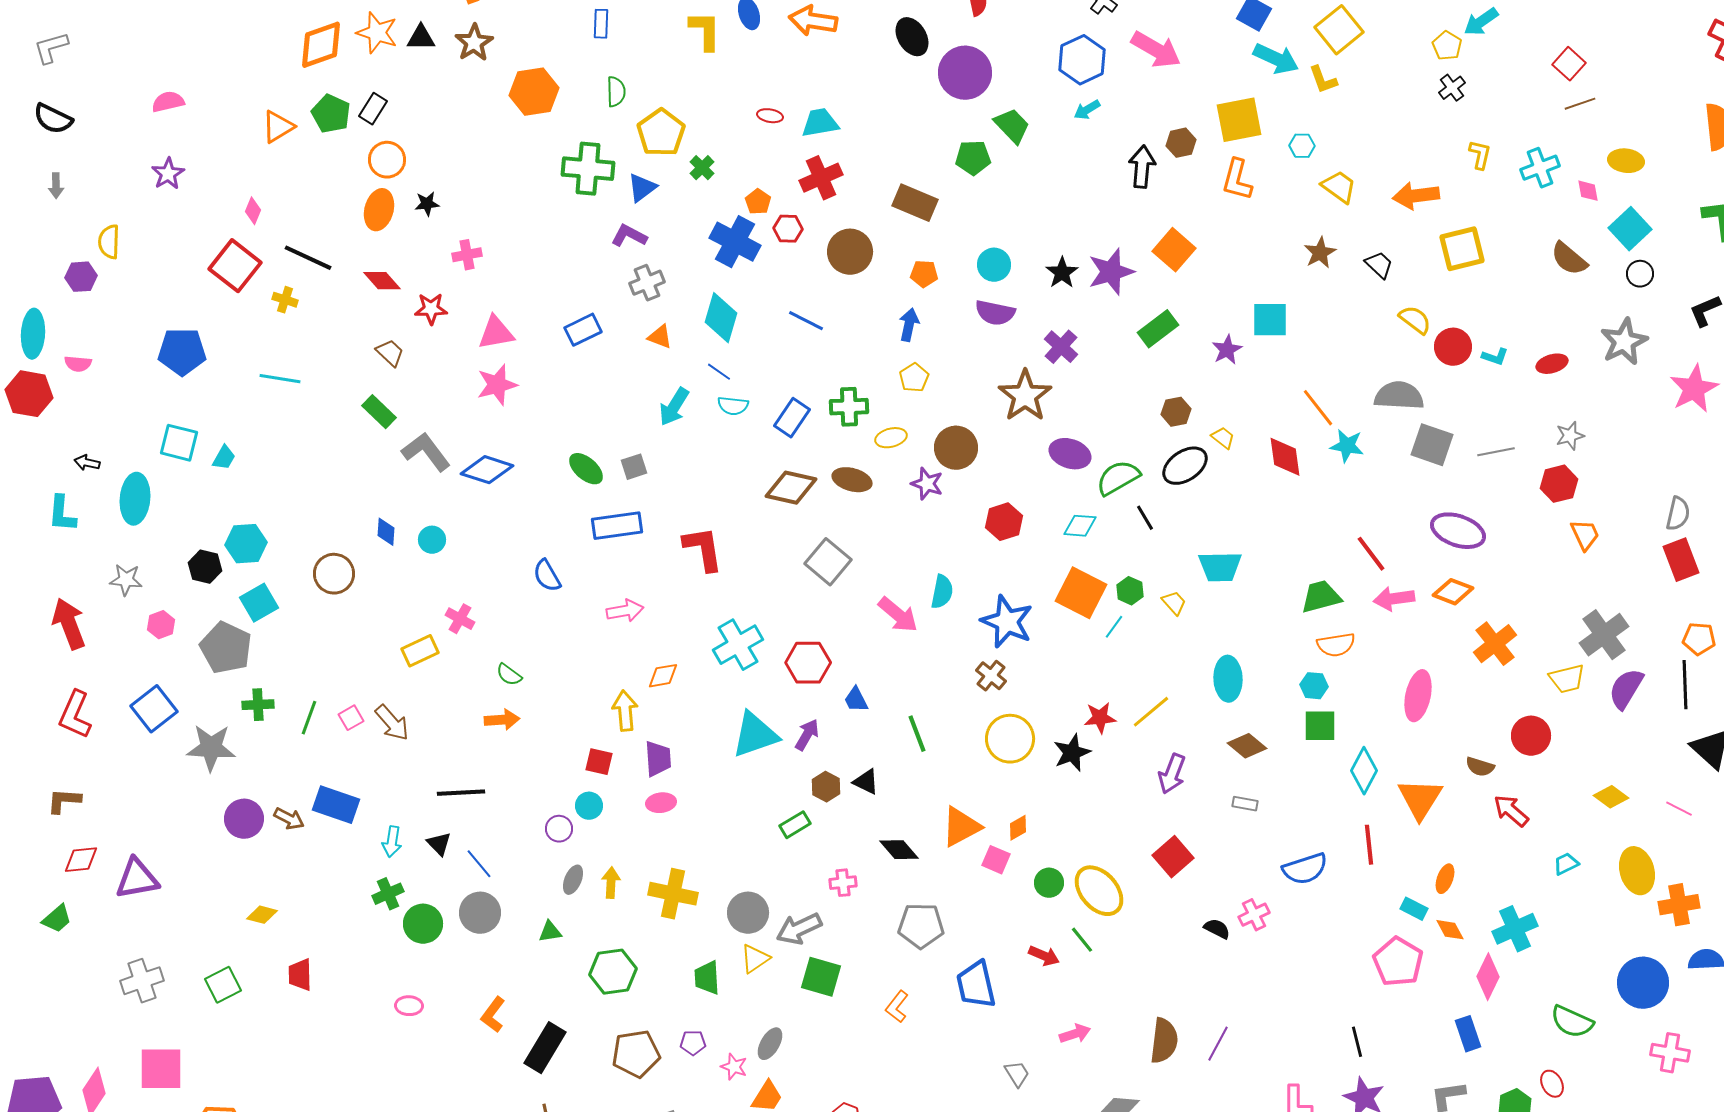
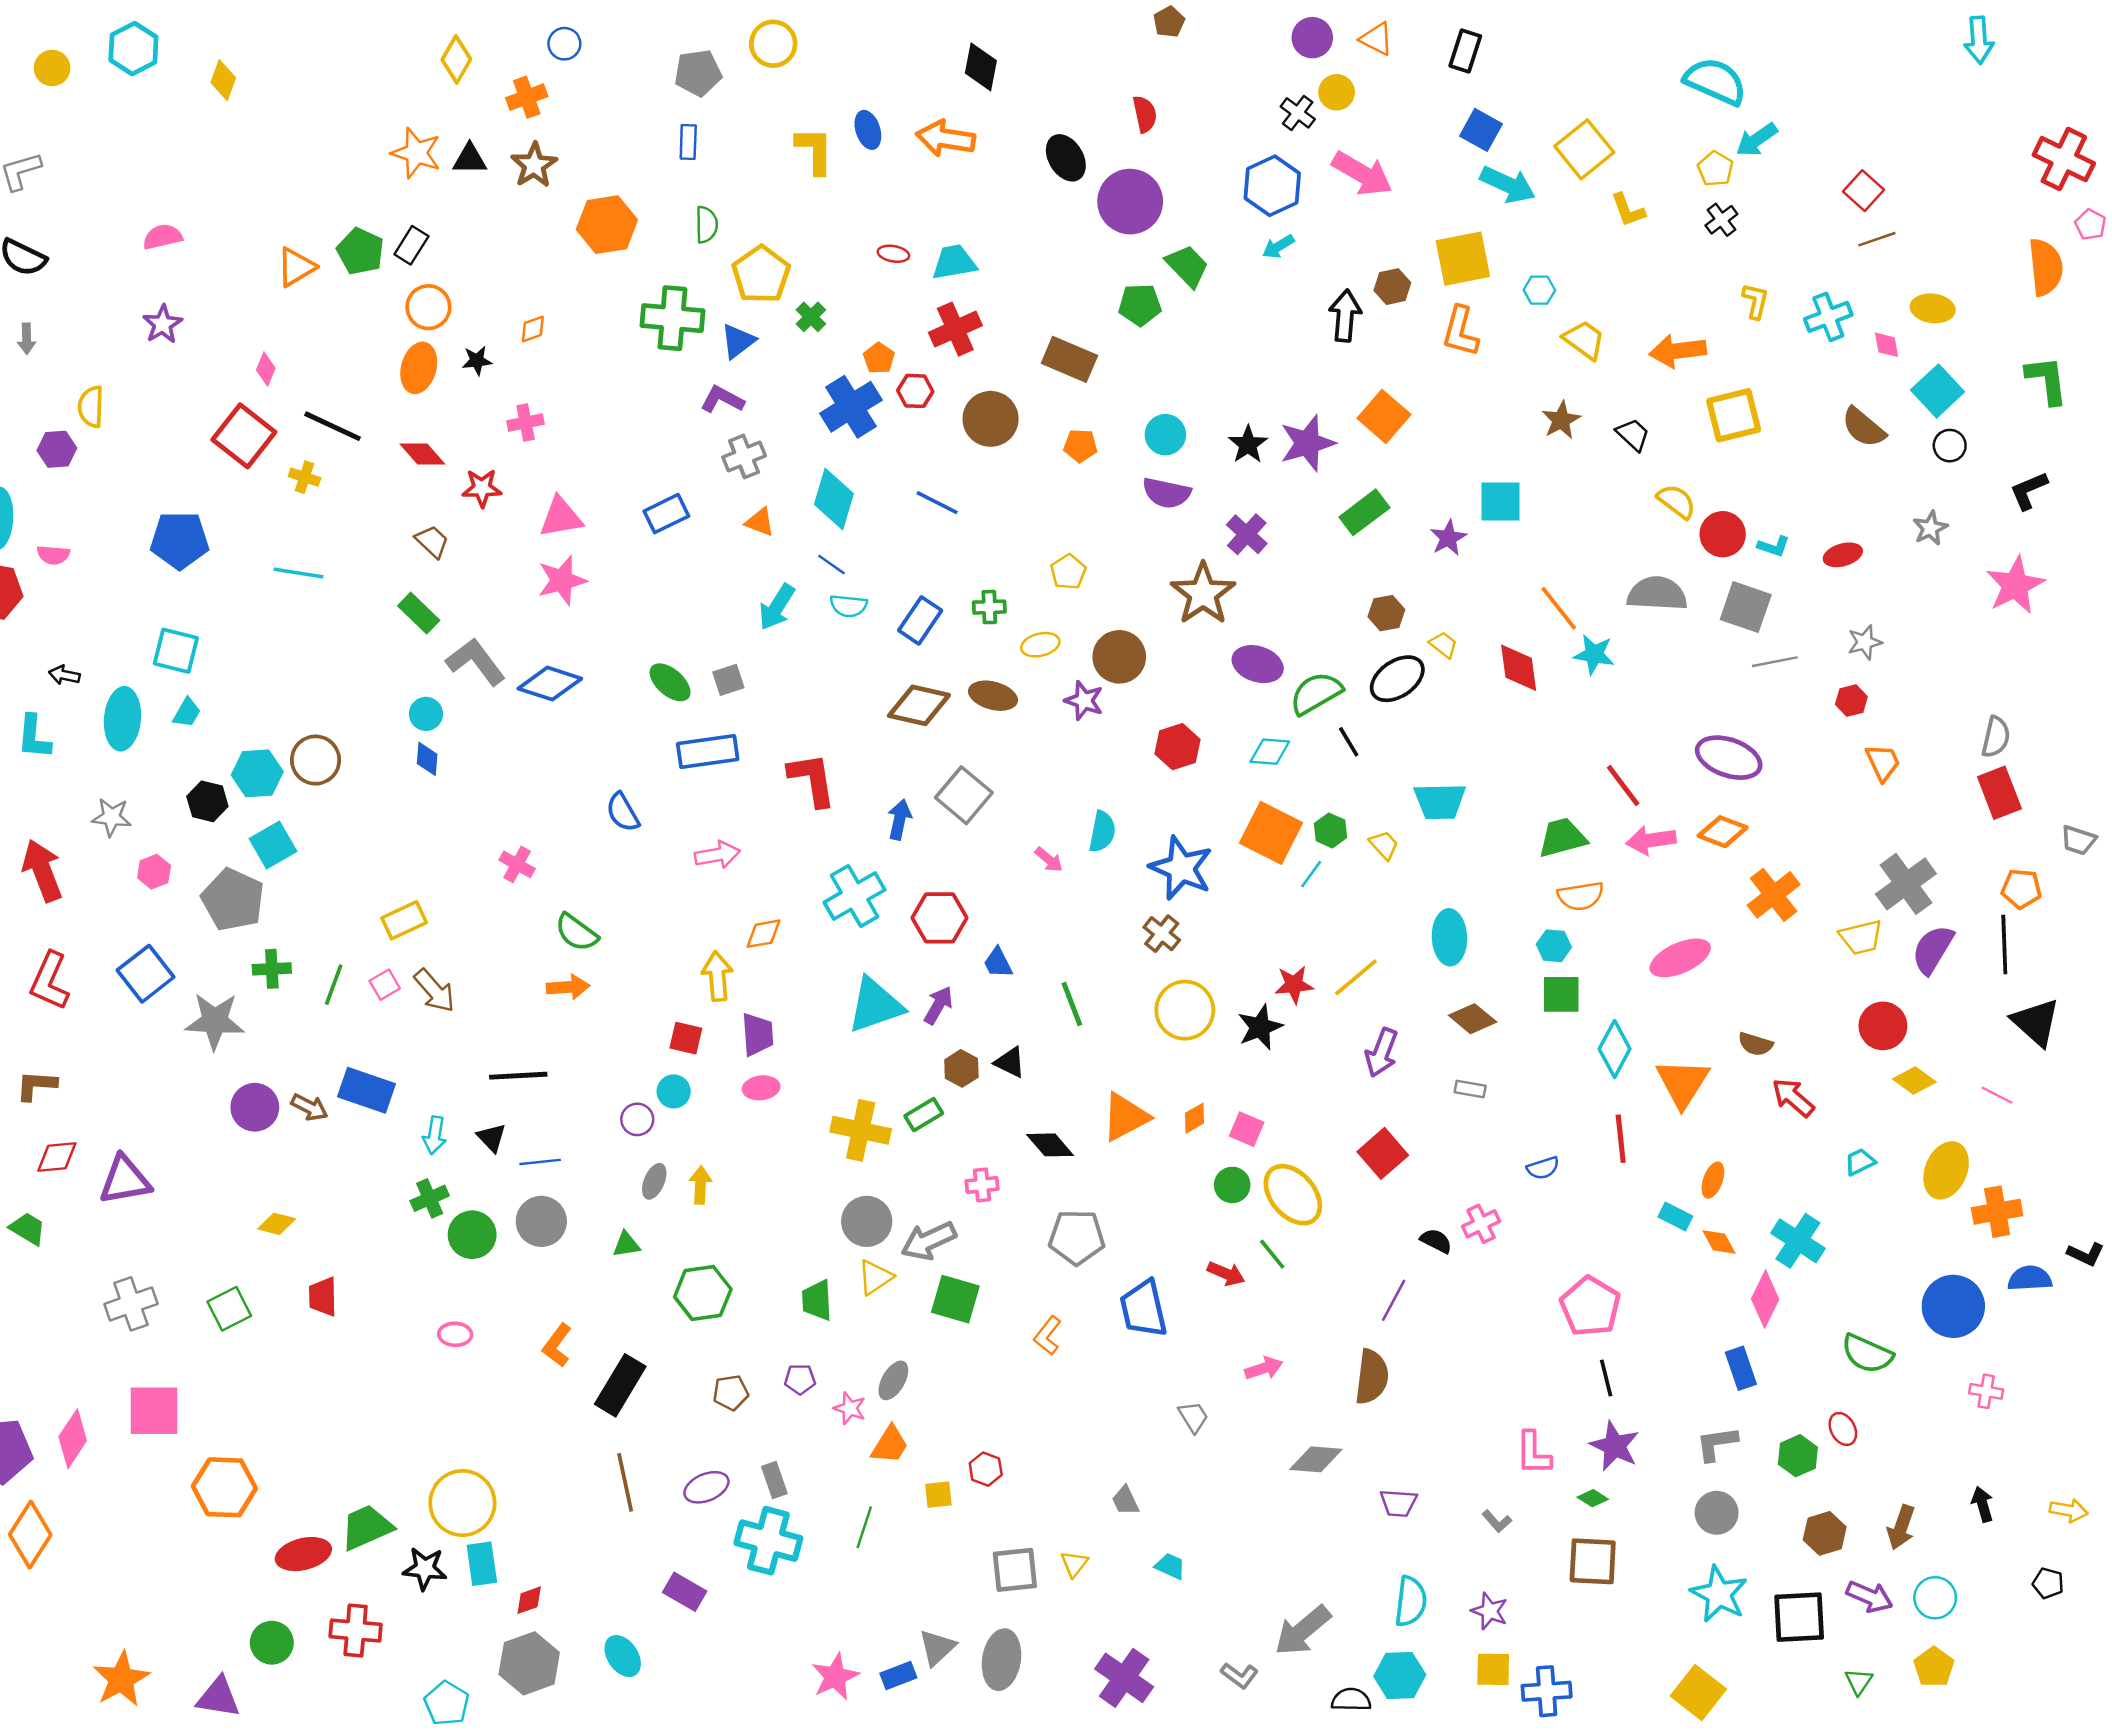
orange diamond: (321, 45) -> (533, 329), moved, size x0.5
yellow L-shape: (1323, 80) -> (1628, 210), moved
blue cross: (735, 242) -> (851, 407), turned 30
blue arrow: (909, 325) -> (899, 820), moved
gray star: (1624, 342) -> (1930, 528), size x0.6
green cross: (849, 407) -> (989, 607), size x0.7
gray square: (1432, 445) -> (1746, 607), moved
cyan trapezoid: (224, 458) -> (187, 713), moved
red hexagon: (1559, 484) -> (1851, 701), size x0.7
cyan circle: (432, 540) -> (426, 714), moved
brown circle: (334, 574) -> (316, 760), moved
pink arrow: (898, 615) -> (1049, 860), size x0.6
yellow rectangle: (420, 651) -> (404, 920), moved
green semicircle: (509, 675) -> (577, 932), size x1.4
pink ellipse: (1418, 696) -> (1680, 958), turned 54
red circle: (1531, 736) -> (1883, 1026), moved
pink square: (996, 860) -> (1247, 1129), moved
blue line: (479, 864) -> (540, 1162), turned -56
blue semicircle: (1305, 869) -> (1543, 1168), size x0.6
yellow ellipse: (1637, 871) -> (1946, 1170), turned 39
yellow cross: (673, 894) -> (861, 1130), moved
green trapezoid: (57, 919) -> (28, 1229), turned -108
cyan cross: (1515, 929) -> (1798, 1241), turned -33
pink pentagon: (1398, 962) -> (1590, 1306), moved
purple line: (1218, 1044) -> (1394, 1300), moved
pink cross: (1670, 1053) -> (1986, 1391), size x0.7
brown pentagon: (636, 1054) -> (731, 1393), size x0.6

